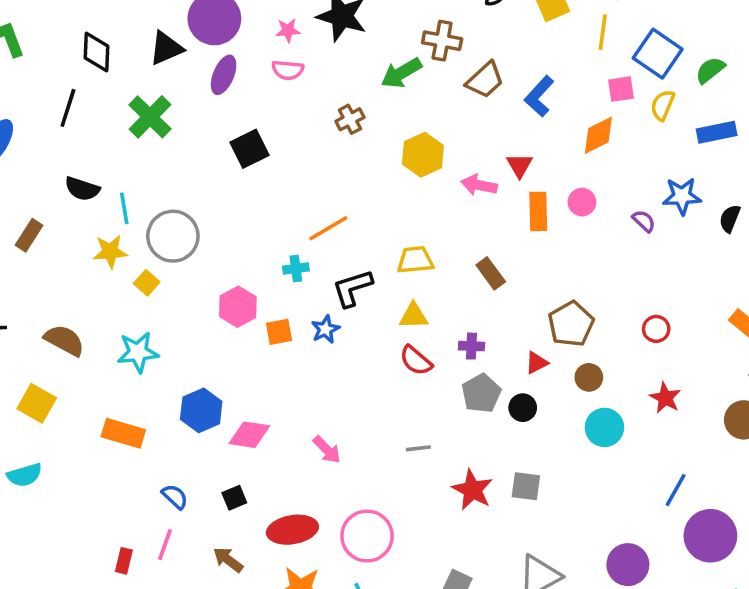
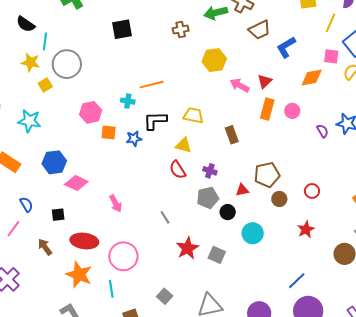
brown circle: (589, 377) -> (279, 199), moved
cyan circle: (604, 427) -> (253, 233), moved
gray line: (418, 448) -> (165, 217), turned 48

